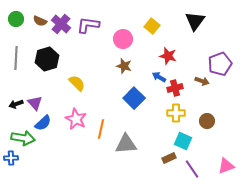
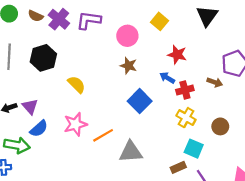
yellow cross: (176, 113) -> (186, 118), turned 30
pink star: (76, 119) -> (75, 124), turned 30
orange line: (101, 129) -> (103, 135), turned 48

